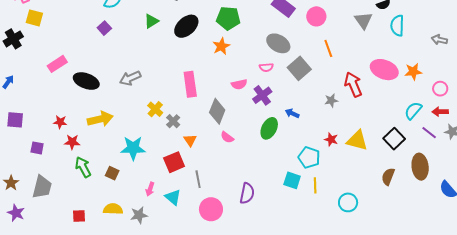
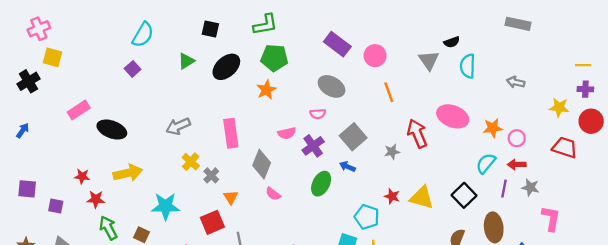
gray square: (299, 68) -> (353, 137), moved
orange star: (413, 72) -> (493, 128), moved
gray arrow: (130, 78) -> (178, 126), moved
purple square: (15, 120) -> (27, 189), moved
purple line: (429, 133) -> (504, 189), turned 63

